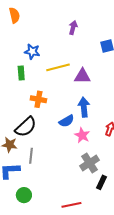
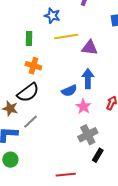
blue star: (32, 52) -> (52, 16), moved
orange cross: (38, 99) -> (33, 66), moved
gray line: (31, 156) -> (30, 122), turned 35
green circle: (24, 195) -> (10, 160), moved

